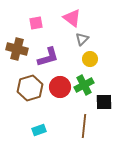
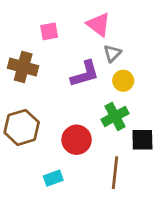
purple L-shape: (48, 57) -> (85, 74), moved
red circle: (60, 87) -> (77, 140), moved
brown hexagon: (30, 88) -> (22, 127), moved

